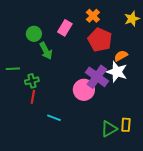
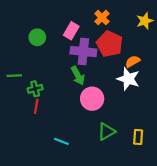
green arrow: (46, 51) -> (78, 76), moved
purple cross: (97, 77) -> (83, 52), moved, turned -30
cyan line: (54, 118) -> (61, 141), moved
green triangle: (109, 129) -> (106, 132), moved

